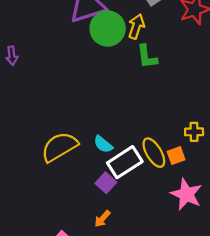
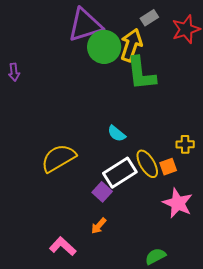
yellow arrow: (136, 26) -> (131, 45), size x1.4
green L-shape: (147, 57) -> (141, 73), size x1.5
cyan semicircle: (103, 144) -> (117, 133), moved

